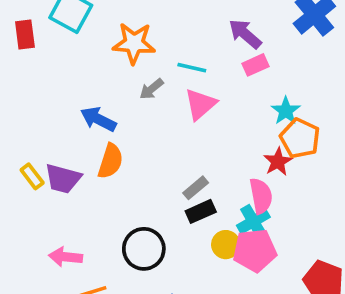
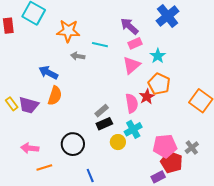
gray arrow: (152, 89) -> (78, 56), turned 48
pink triangle: (200, 104) -> (132, 65), moved
cyan star: (286, 111) -> (158, 56), moved
pink semicircle: (261, 196) -> (132, 103), moved
pink pentagon: (255, 250) -> (165, 146), moved

